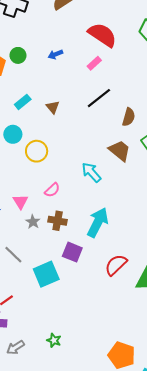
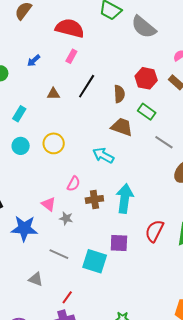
brown triangle: (53, 107) -> (53, 94), moved, turned -32
yellow circle: (37, 151) -> (54, 143), moved
brown cross: (58, 221) -> (94, 199), moved
purple square: (72, 252) -> (119, 243), moved
cyan square: (46, 274) -> (95, 261), turned -30

